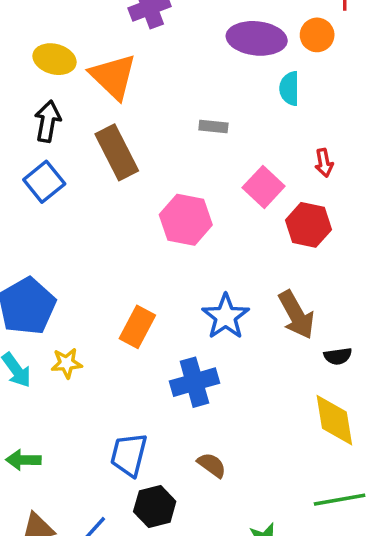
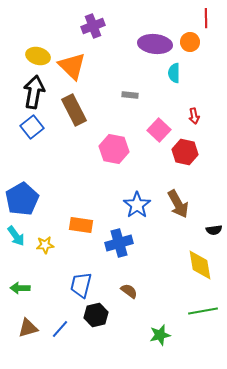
black arrow: (48, 121) -> (34, 92), size x1.4
orange rectangle: (137, 327) -> (81, 225), moved, turned 70
black semicircle: (338, 356) -> (214, 230), moved
yellow star: (67, 363) -> (45, 245), moved

